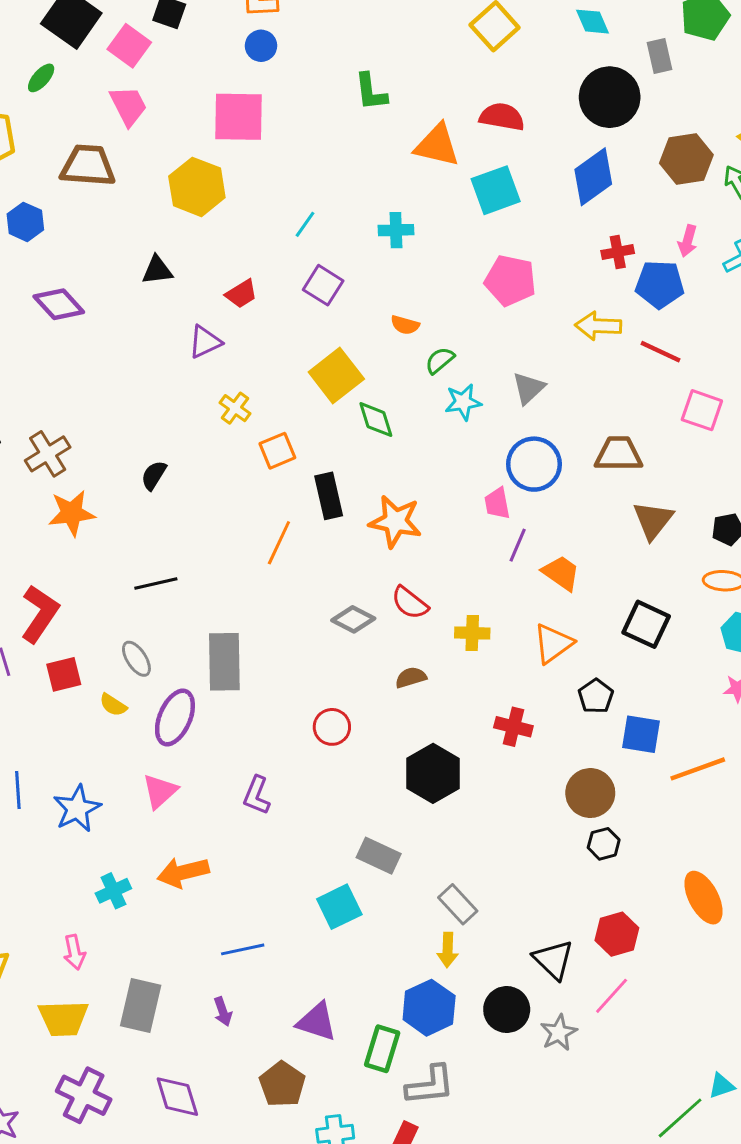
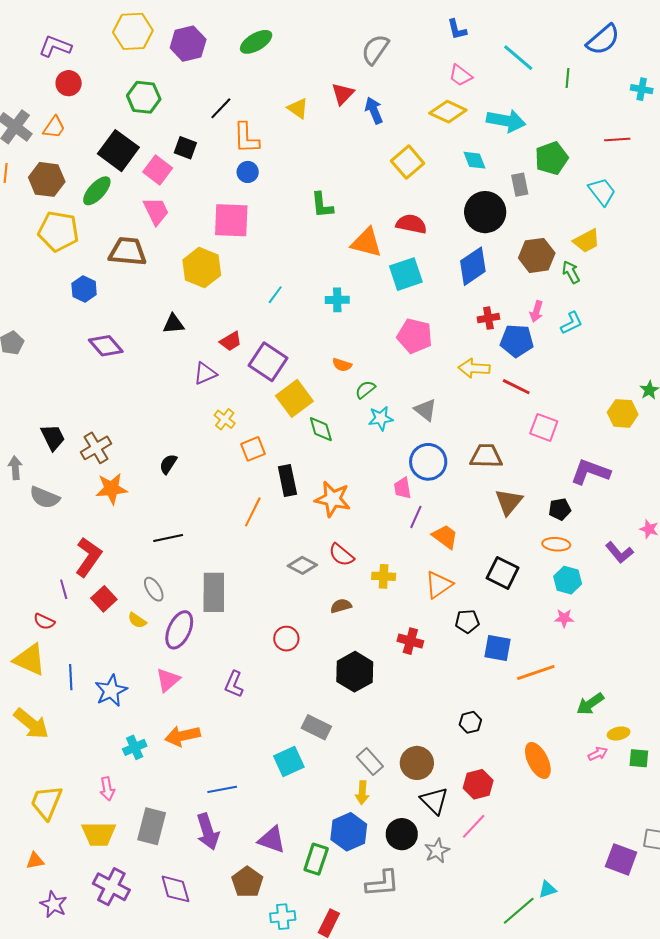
green ellipse: (41, 78) -> (97, 191), size x1.5
purple square: (323, 285) -> (268, 362), moved, size x1.4
gray triangle: (529, 388) -> (426, 410), turned -40
red square: (64, 674) -> (104, 599), turned -30
black pentagon: (596, 696) -> (467, 621), turned 30
brown circle: (590, 793) -> (417, 763), moved
purple arrow: (223, 1012) -> (208, 832), size x1.8
gray L-shape: (430, 1085) -> (382, 883), moved

